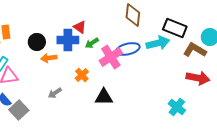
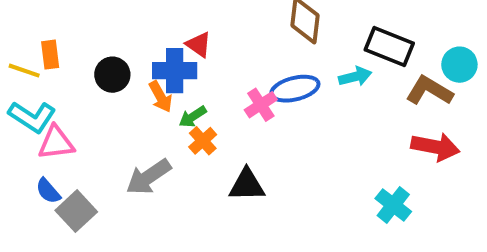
green arrow: (92, 43) -> (193, 117), moved
cyan arrow: (158, 43) -> (355, 77), size x0.7
pink cross: (111, 57) -> (261, 105), size x0.7
orange arrow: (49, 58) -> (161, 97), moved, turned -112
gray arrow: (55, 93) -> (148, 177), size x1.6

